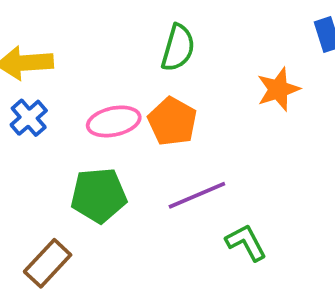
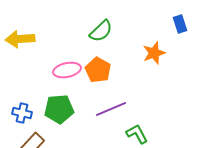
green semicircle: (178, 48) -> (101, 31), turned 30
blue cross: (29, 118) -> (22, 113), moved, turned -36

